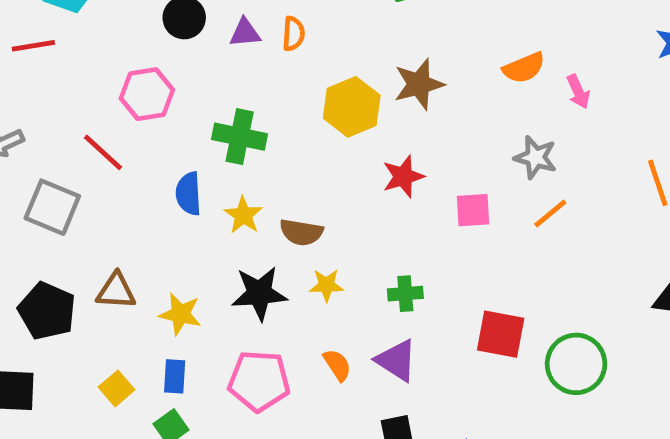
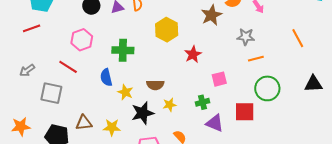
brown star: (419, 84) -> (211, 15), moved
pink square: (473, 210) -> (219, 79), moved
orange line: (550, 213) -> (256, 59), turned 35
yellow star: (243, 215) -> (125, 92), moved
purple triangle: (396, 360) -> (215, 123), moved
green circle: (576, 364) -> (267, 88), moved

